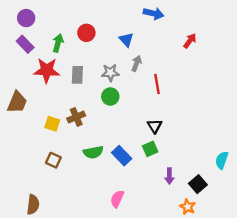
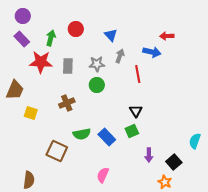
blue arrow: (154, 13) -> (152, 52), moved
red arrow: (190, 41) -> (167, 36), turned -128
yellow square: (52, 124) -> (31, 113), moved
brown square: (53, 160) -> (57, 151), moved, size x1.5

